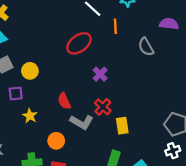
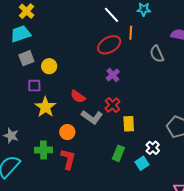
red ellipse: (79, 43) -> (109, 45), moved
red semicircle: (64, 101) -> (78, 96), turned -35
yellow star: (30, 116) -> (45, 107), size x1.5
white cross: (173, 151) -> (153, 148), moved, turned -32

